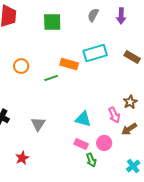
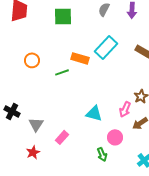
cyan rectangle: (95, 53) -> (106, 47), turned -30
pink arrow: (114, 115) -> (125, 109), turned 49
gray triangle: (38, 124) -> (36, 124), moved
pink rectangle: (81, 144) -> (62, 137), moved, turned -72

